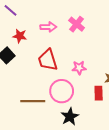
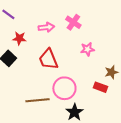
pink star: (79, 68) -> (87, 49), moved
red rectangle: (99, 93) -> (100, 87), turned -64

